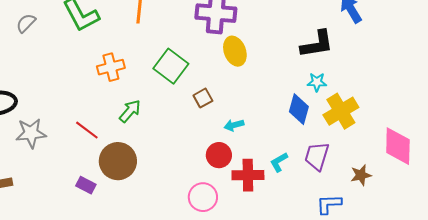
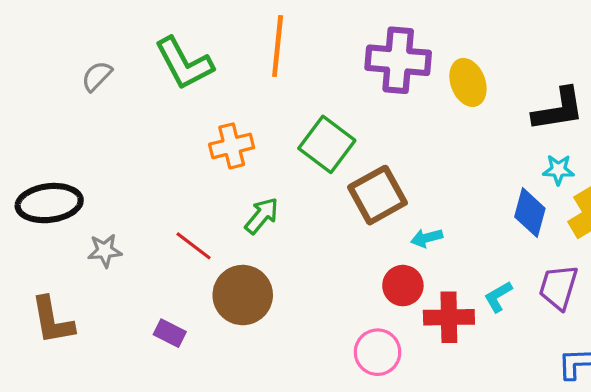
yellow ellipse: (235, 51) -> (468, 82), moved
brown square: (203, 98) -> (378, 195), size x1.8
gray star: (31, 133) -> (105, 251), size x0.7
purple rectangle: (86, 185) -> (170, 333), moved

